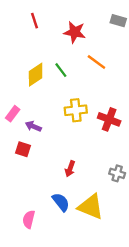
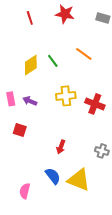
red star: (75, 32) -> (65, 14), moved
pink rectangle: (13, 114) -> (11, 99), turned -48
purple arrow: (33, 126) -> (30, 101), moved

